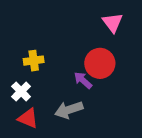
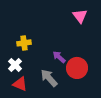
red circle: (100, 63) -> (77, 68), moved
gray arrow: (69, 110) -> (49, 78), turned 66

